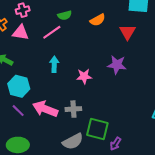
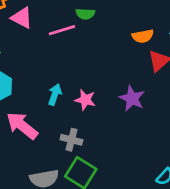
orange semicircle: (98, 20) -> (143, 36), moved
cyan arrow: (54, 64) -> (55, 95), moved
gray cross: (73, 109) -> (71, 140), moved

